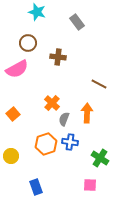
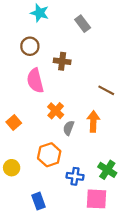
pink semicircle: (17, 69) -> (35, 81), moved, turned 105
blue cross: (70, 142) -> (75, 176), moved
pink square: (90, 185) -> (97, 199), size x1.5

